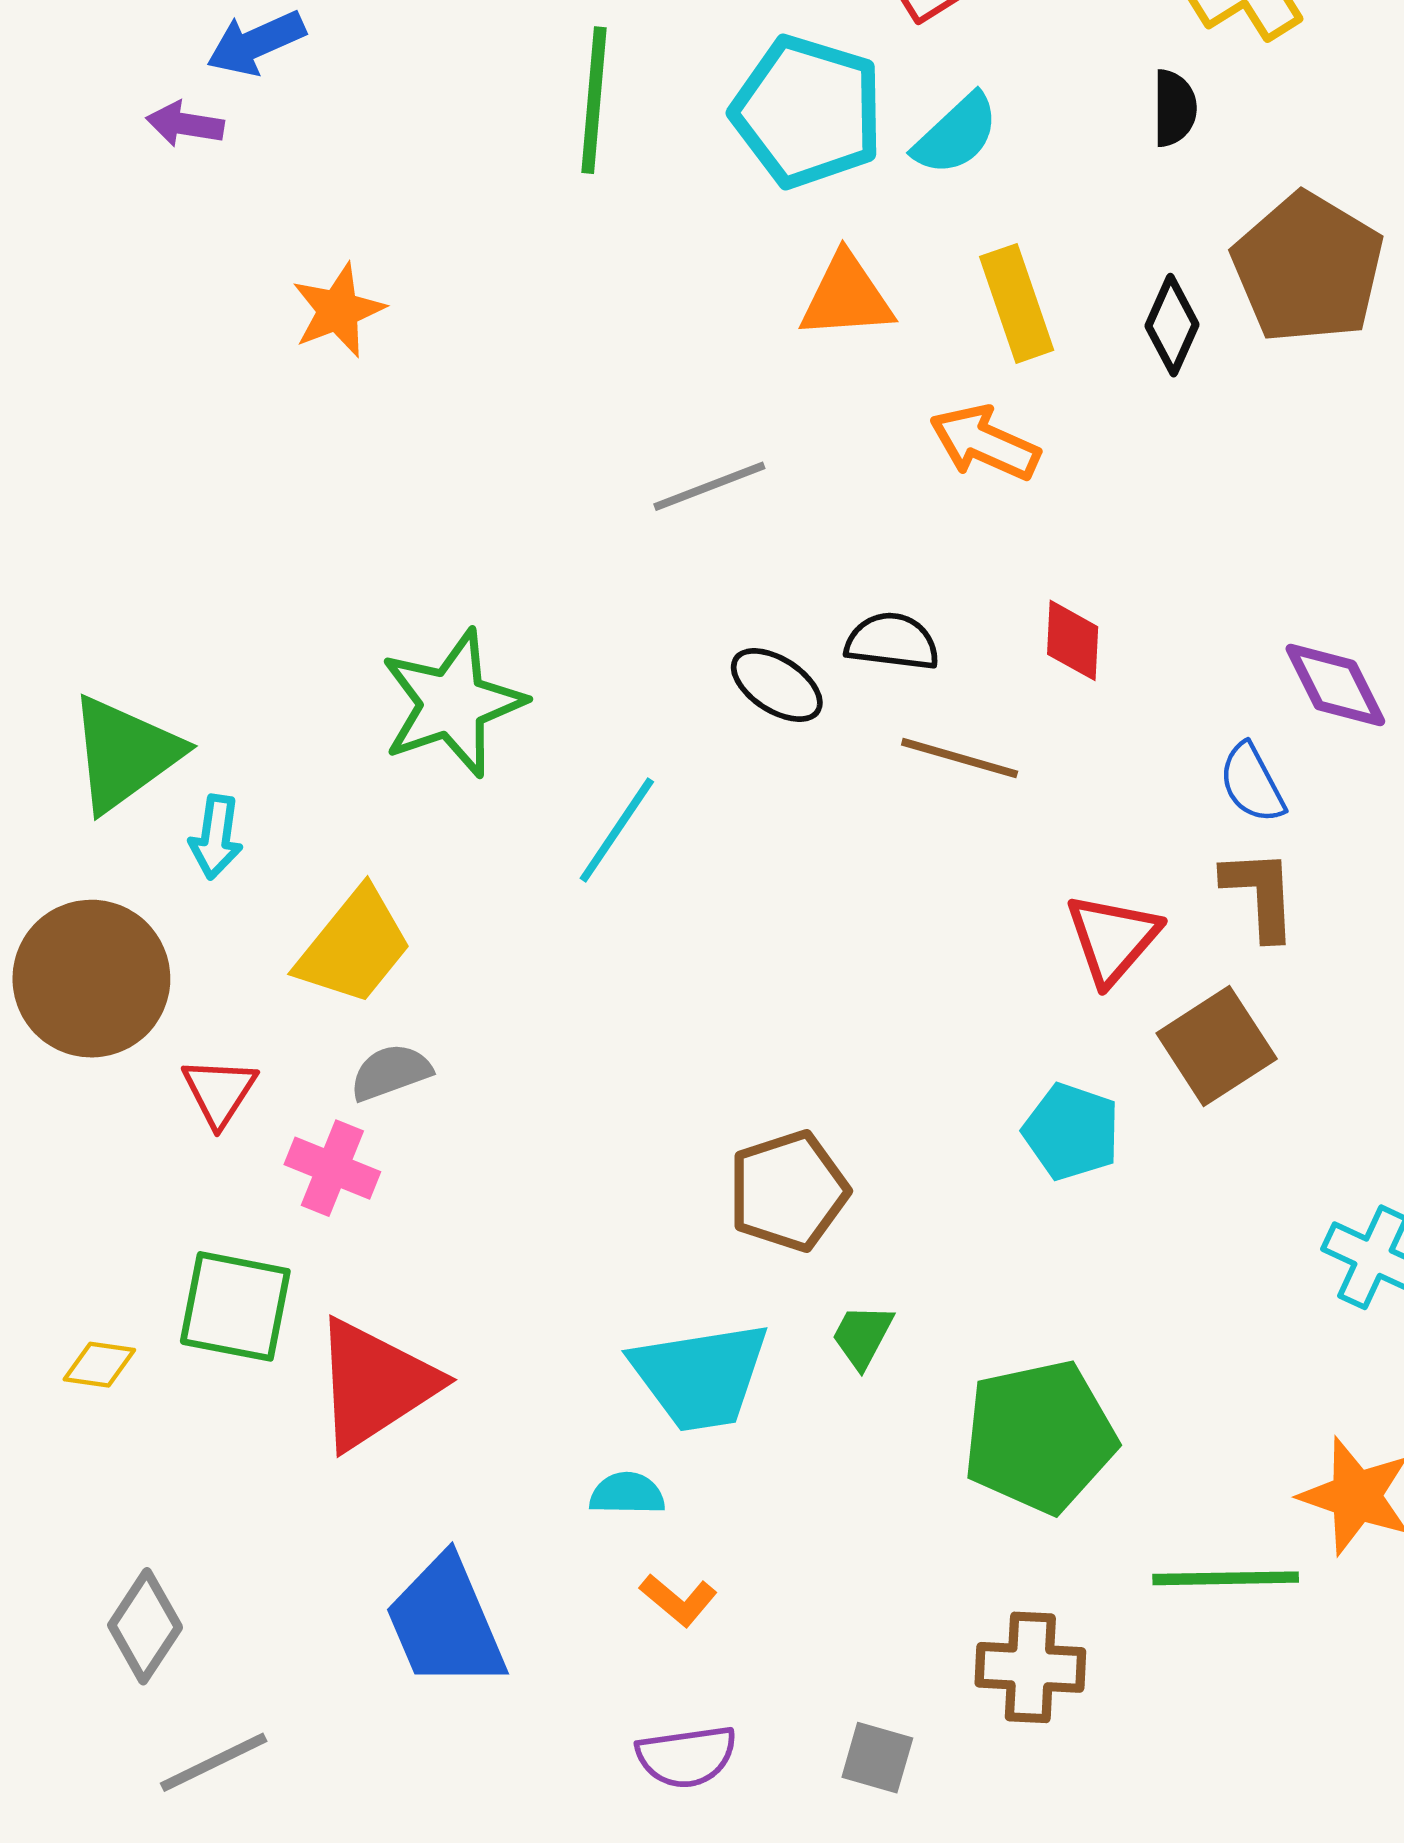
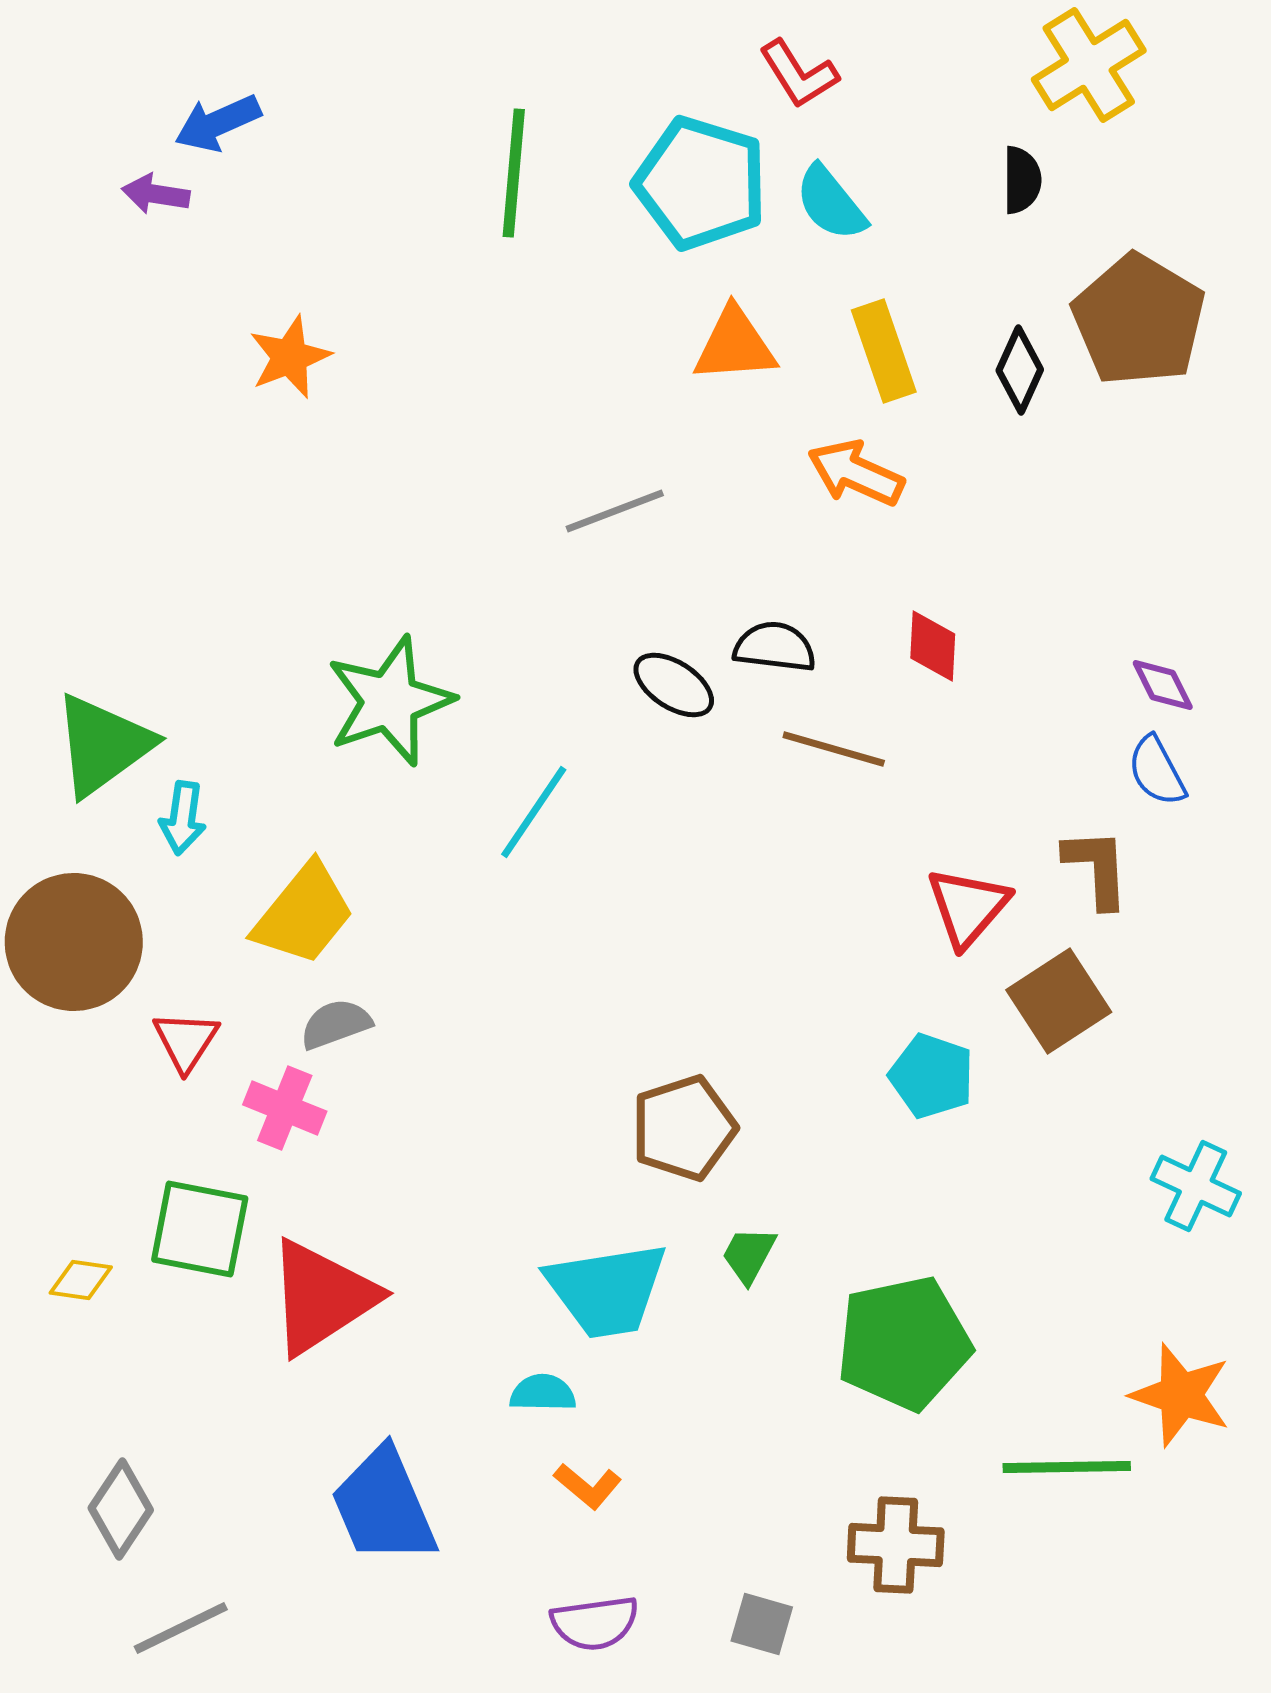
cyan semicircle: (956, 134) -> (831, 203), turned 94
purple diamond: (1335, 685) -> (1163, 685), size x0.7
blue semicircle: (1252, 783) -> (1157, 771), moved

